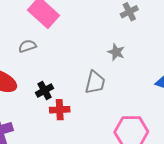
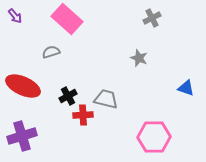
gray trapezoid: (95, 82) -> (106, 99), moved, turned -90

